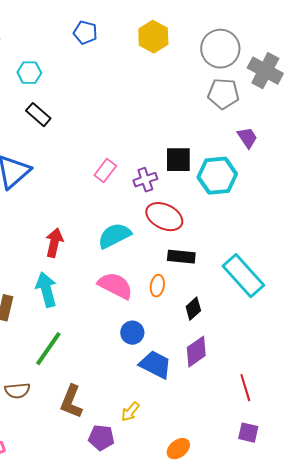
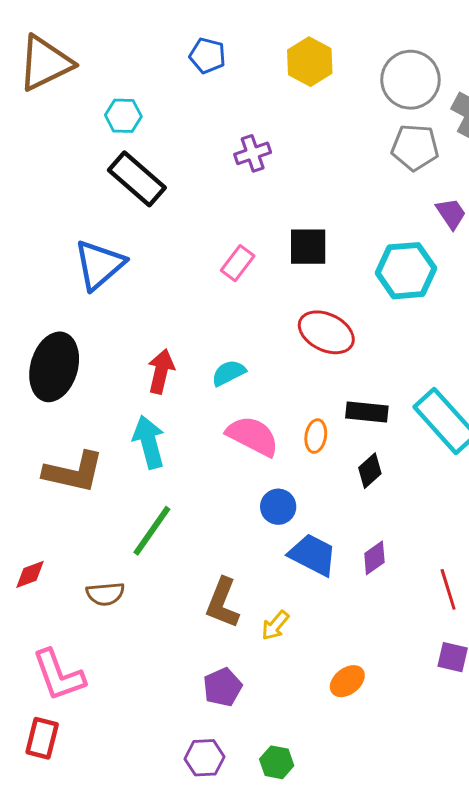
black rectangle: (38, 115) -> (137, 179), size x1.5
black square: (178, 160) -> (308, 247), moved
purple cross: (145, 180) -> (253, 153), moved
cyan semicircle: (114, 236) -> (229, 373), moved, size x0.7
black rectangle: (181, 257) -> (367, 412), moved
purple diamond: (196, 352) -> (374, 558), moved, size x0.7
brown L-shape: (71, 402) -> (223, 603), moved
purple pentagon: (101, 438) -> (223, 687), moved, turned -30

